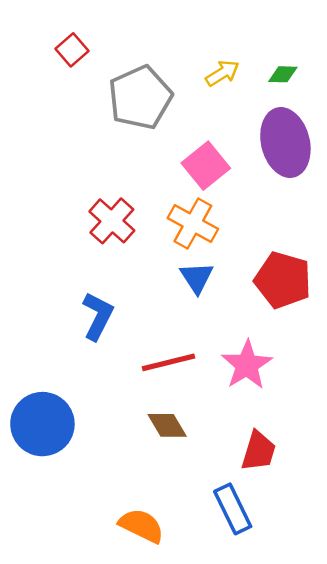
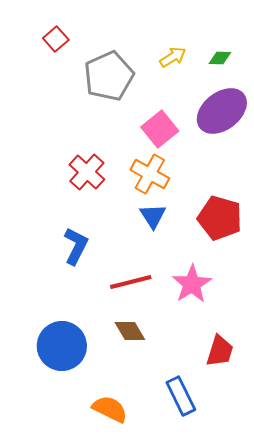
purple ellipse: (285, 142) -> (222, 111), turned 66
blue circle: (42, 424) -> (62, 346), moved
red trapezoid: (258, 451) -> (220, 351), moved

